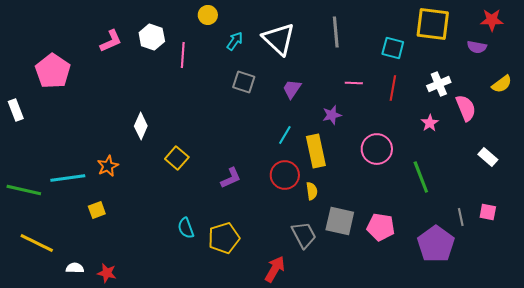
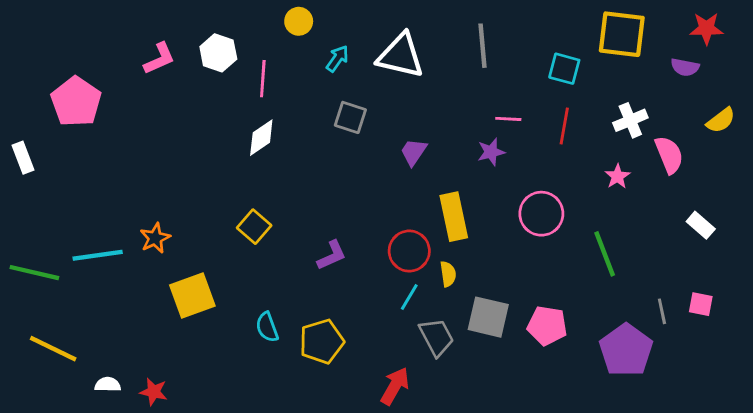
white triangle: (279, 39) -> (401, 56), turned -30
purple trapezoid: (292, 89) -> (414, 152), moved
purple star: (332, 115) -> (491, 152), moved
white diamond: (141, 126) -> (261, 138), moved, turned 32
cyan line: (285, 135) -> (409, 297), moved
yellow square: (97, 210) -> (192, 296), moved, size x1.8

